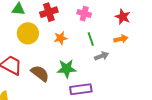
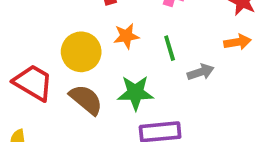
yellow circle: (28, 33) -> (81, 52), moved
green line: (91, 39) -> (170, 48), moved

